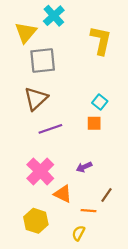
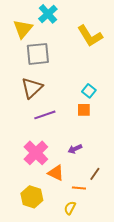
yellow L-shape: (101, 40) -> (90, 36), turned 136

